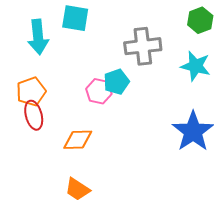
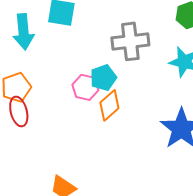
orange diamond: (78, 140) -> (109, 105), moved, turned -40

